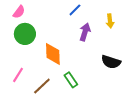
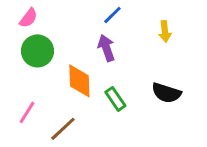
purple arrow: (85, 32) -> (106, 48), moved, turned -36
green rectangle: (71, 80) -> (115, 99), moved

